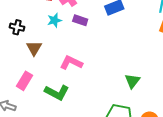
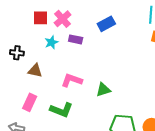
brown triangle: (34, 48) -> (35, 71), turned -42
green triangle: (132, 81) -> (103, 90), moved, turned 42

